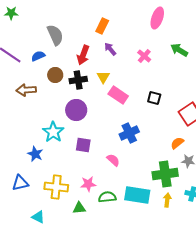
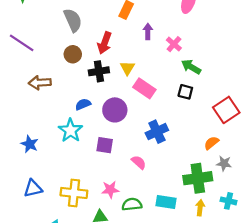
purple arrow: (110, 49) -> (148, 32), moved, turned 40
green arrow: (179, 50) -> (191, 67), moved
blue semicircle: (38, 56) -> (83, 104), moved
brown circle: (55, 75) -> (73, 54), moved
purple circle: (76, 110) -> (115, 110), moved
blue star: (35, 154) -> (30, 144), moved
cyan rectangle: (137, 195) -> (166, 202), size x0.7

